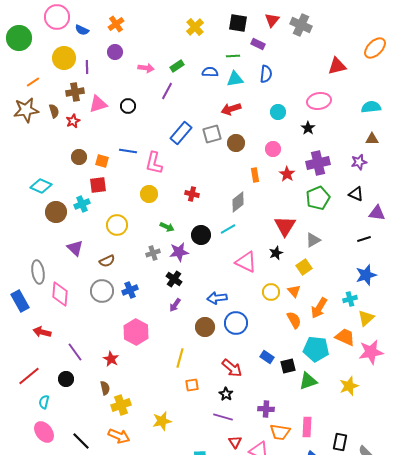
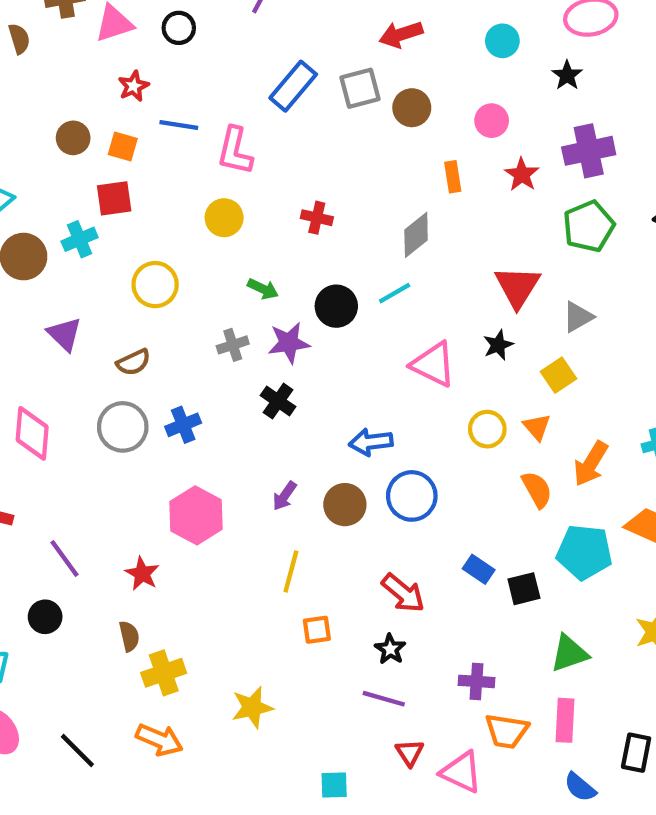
red star: (73, 121) -> (134, 86), moved
purple arrow: (175, 305) -> (285, 496), moved
green triangle: (308, 381) -> (569, 653), moved

